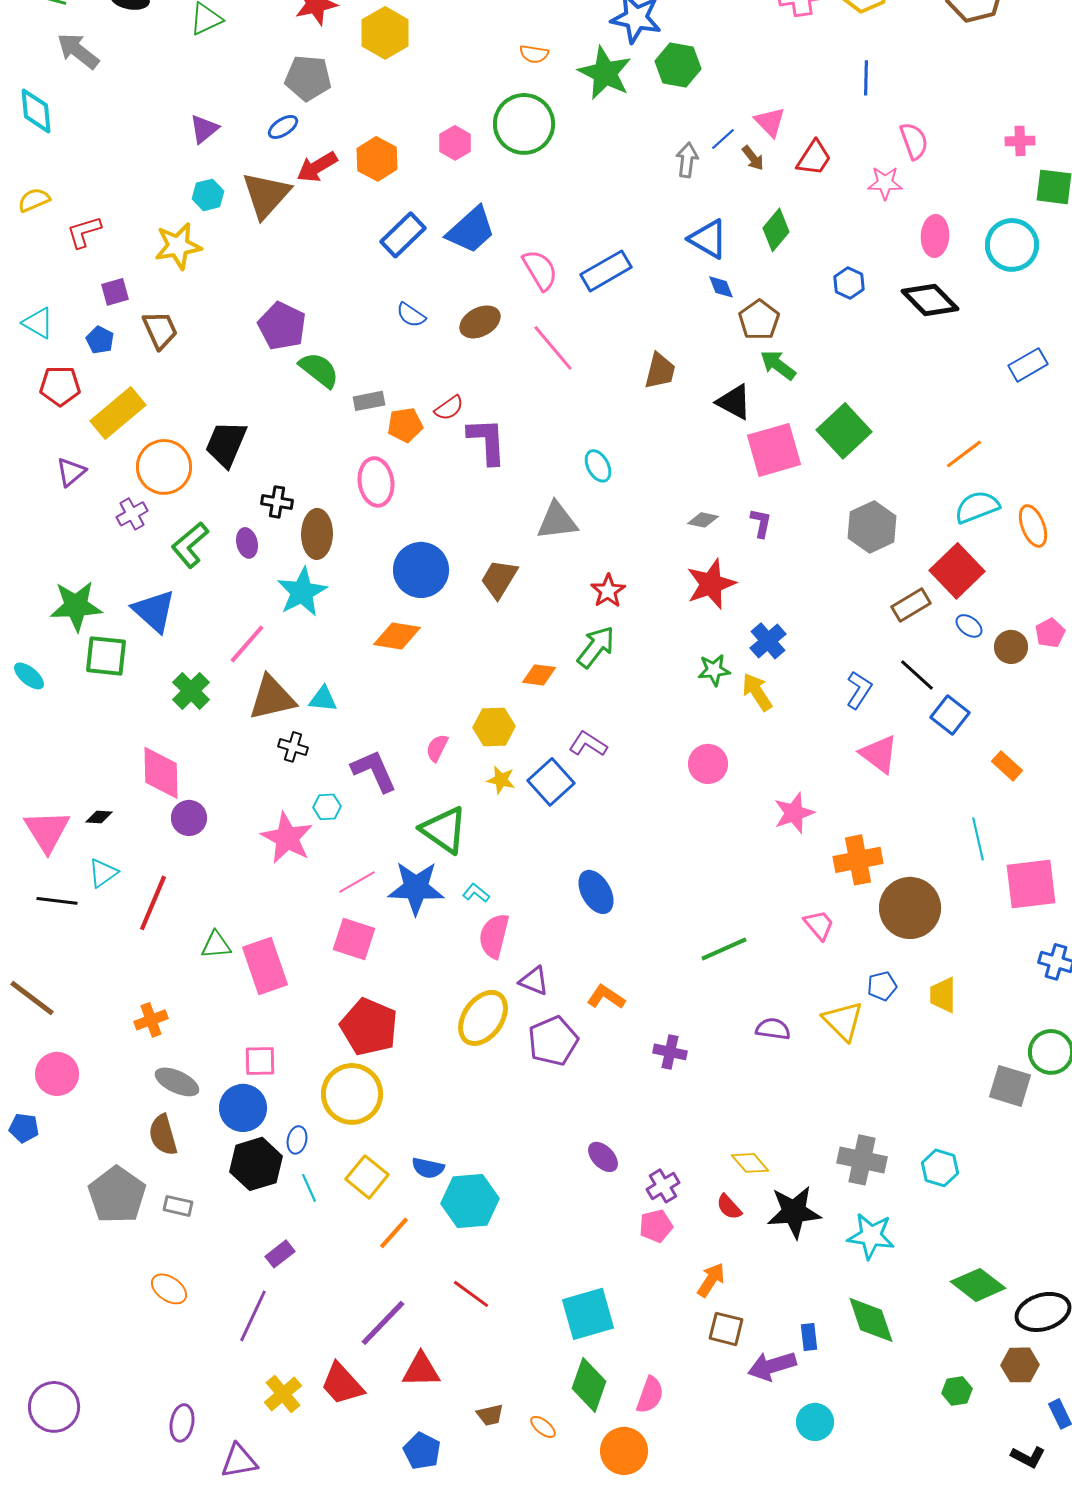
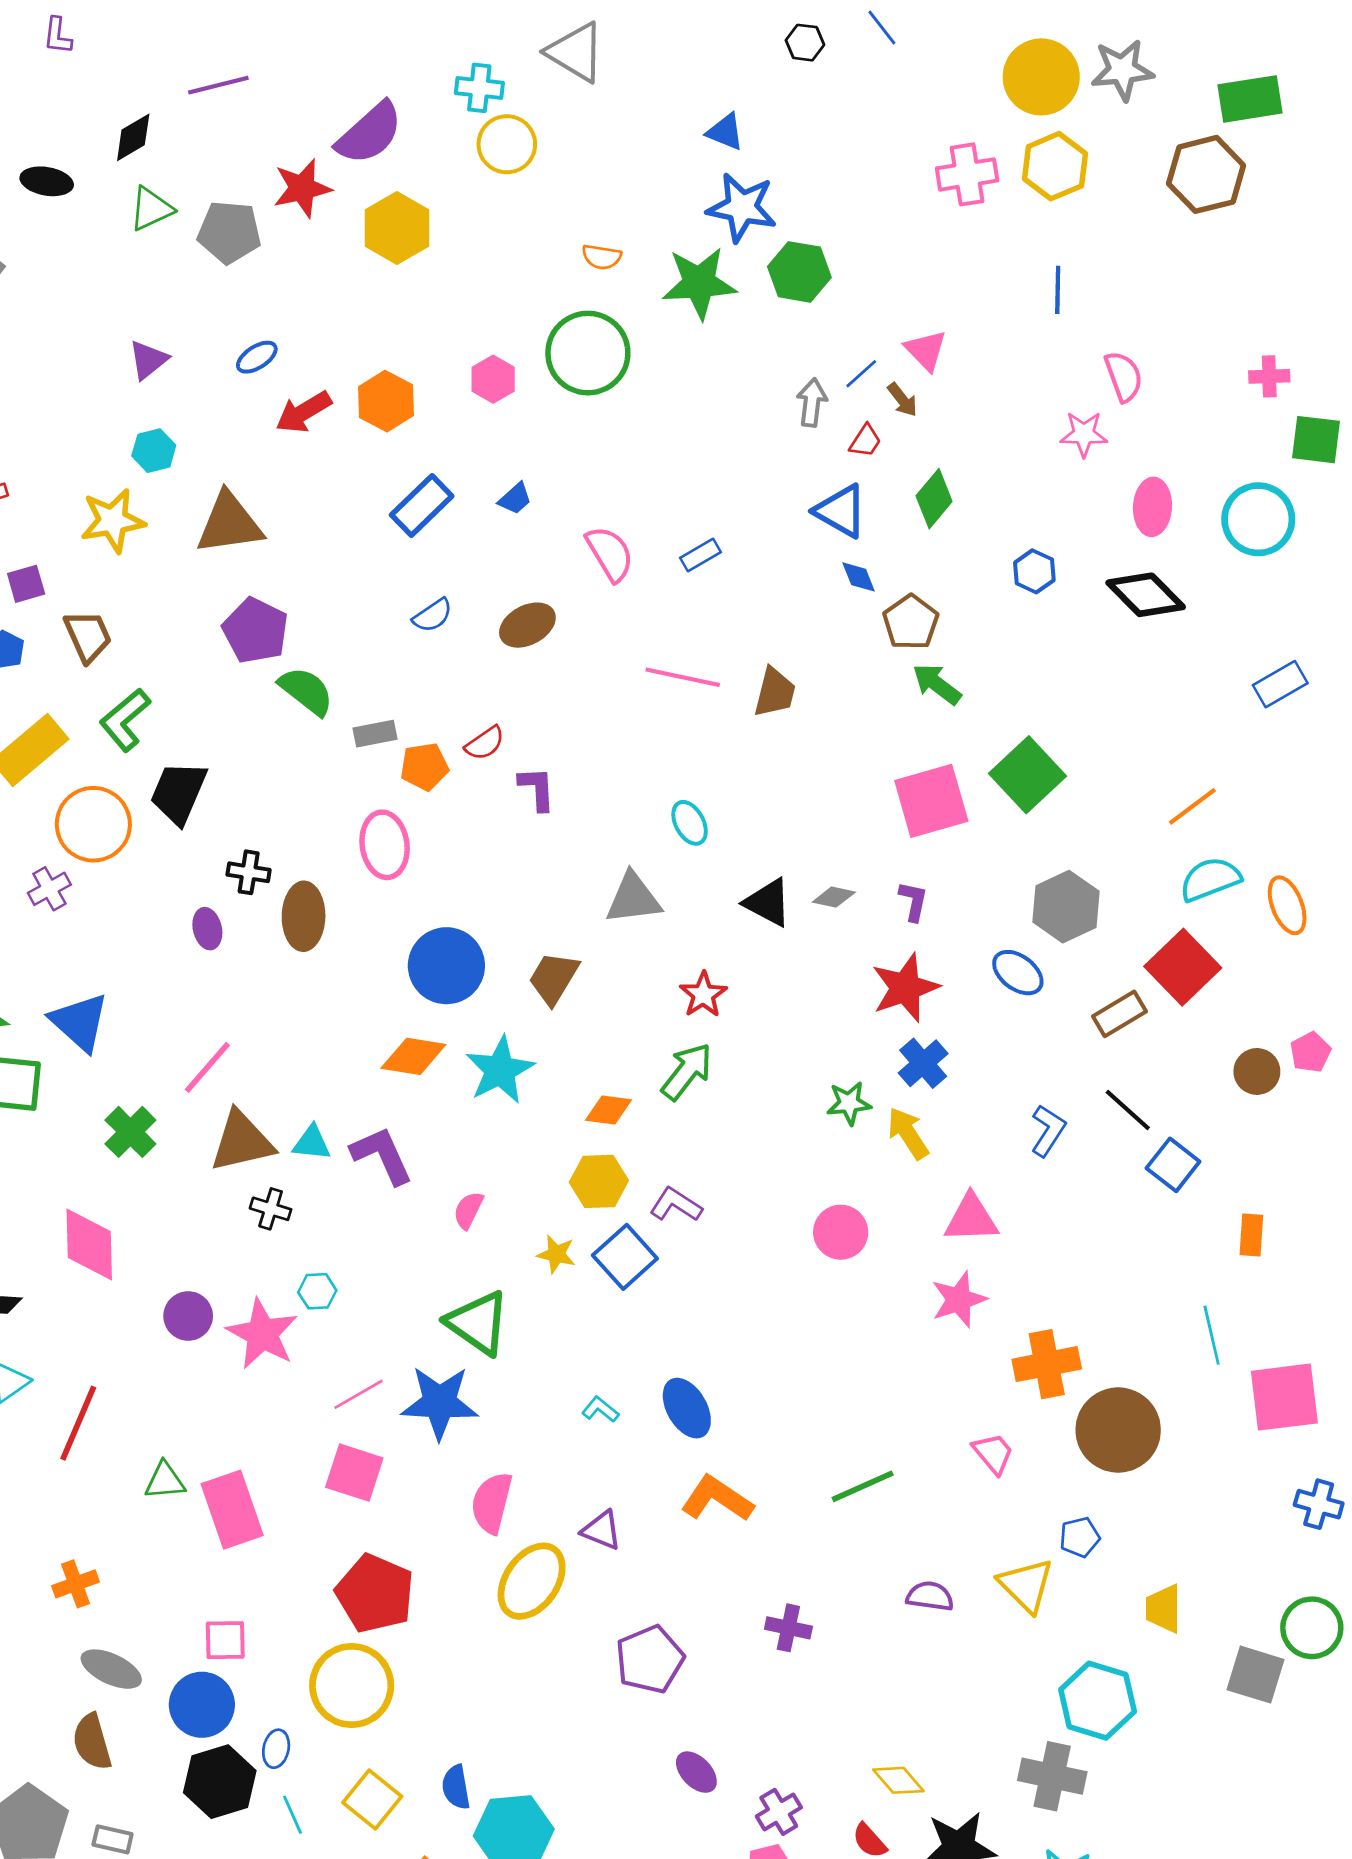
green star: (605, 73) -> (699, 283), turned -30
gray pentagon: (308, 78) -> (229, 232), moved
red trapezoid: (814, 158) -> (865, 441), moved, size x0.7
brown triangle: (266, 195) -> (229, 523), moved, turned 40
blue trapezoid: (471, 230) -> (515, 499), size x0.5
blue rectangle: (606, 271) -> (701, 555), size x0.6
blue semicircle: (411, 315) -> (433, 615), turned -68
pink line: (553, 348) -> (683, 677), moved, turned -38
black triangle: (734, 402) -> (768, 903), moved
purple L-shape: (487, 441) -> (537, 789), size x0.7
green L-shape: (190, 545) -> (125, 720), moved
red star: (711, 584) -> (905, 988), moved
cyan star: (302, 592) -> (500, 1070), moved
blue ellipse: (969, 626) -> (1018, 973), moved, size x1.4
yellow hexagon: (494, 727) -> (599, 1181), moved
pink triangle: (879, 754) -> (971, 1218), moved, turned -39
orange rectangle: (1007, 766) -> (1251, 1235), turned 52
purple L-shape: (374, 771) -> (382, 1155), moved
purple circle: (189, 818) -> (188, 1316), moved
cyan L-shape: (476, 893) -> (600, 1409), moved
pink semicircle: (494, 936) -> (492, 1503), moved
yellow trapezoid: (943, 995) -> (1163, 1609), moved
orange L-shape: (606, 997) -> (717, 1499), moved, size x1.4
purple pentagon: (553, 1041) -> (650, 1659), moved
blue semicircle: (428, 1168) -> (456, 1787), turned 68
cyan hexagon: (940, 1168) -> (1098, 1701), moved, size x1.5

